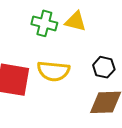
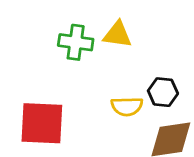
yellow semicircle: (53, 71) -> (127, 106), moved, size x0.7

